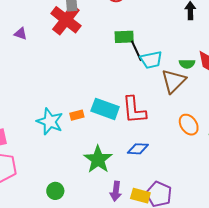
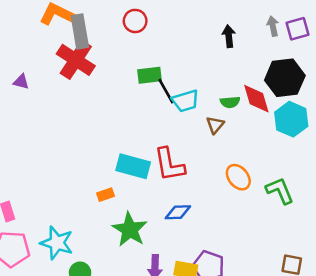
brown triangle: (174, 81) -> (215, 125), size x0.6
orange rectangle: (77, 115) -> (106, 195), moved
cyan star: (50, 121) -> (57, 243), moved

